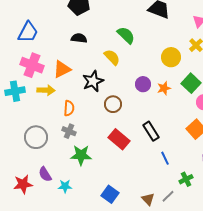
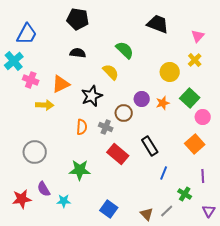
blue trapezoid: (28, 32) -> (27, 34), moved
pink cross: (32, 65) -> (31, 80), size x0.7
cyan cross: (15, 91) -> (14, 61), moved, turned -30
brown circle: (113, 104) -> (124, 113), moved
orange semicircle: (69, 108) -> (82, 127), moved
gray cross: (69, 131) -> (106, 127), moved
blue line: (165, 158) -> (164, 173), turned 48
green cross: (186, 179) -> (185, 194), turned -32

